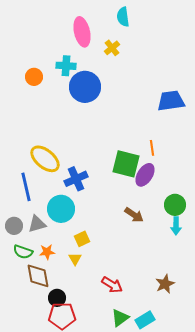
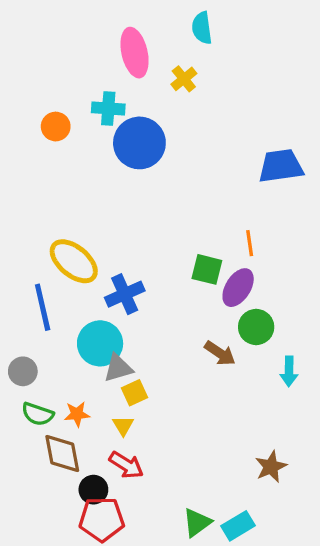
green square: (126, 164) -> (207, 269), size x0.7
green circle: (175, 205) -> (256, 327), moved
gray triangle: (37, 224) -> (118, 368), moved
red arrow: (112, 285) -> (126, 465), moved

